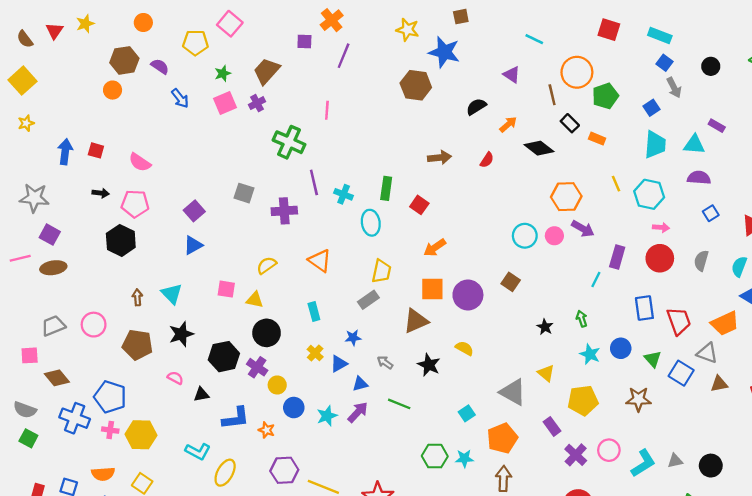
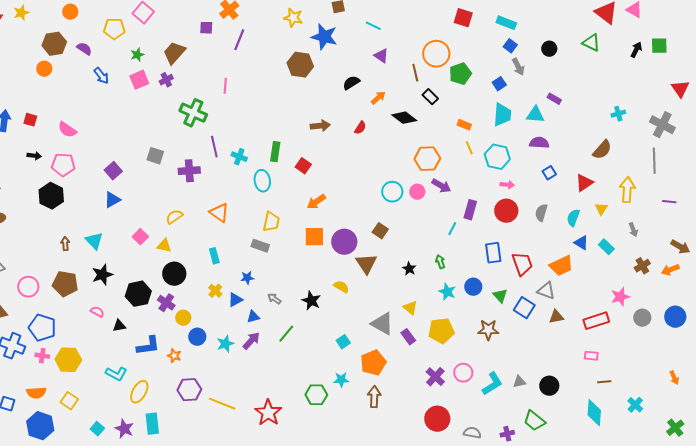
cyan line: (534, 39) -> (373, 26), moved
orange rectangle: (597, 139) -> (464, 125), moved
pink square: (226, 289) -> (140, 237), turned 35
gray rectangle: (368, 300) -> (260, 246), turned 54
brown triangle: (416, 321) -> (366, 264), moved, turned -40
pink circle: (94, 325) -> (28, 287), moved
green line: (399, 404) -> (286, 334), turned -72
purple rectangle: (552, 426) -> (408, 337), moved
green hexagon: (435, 456) -> (316, 395), moved

